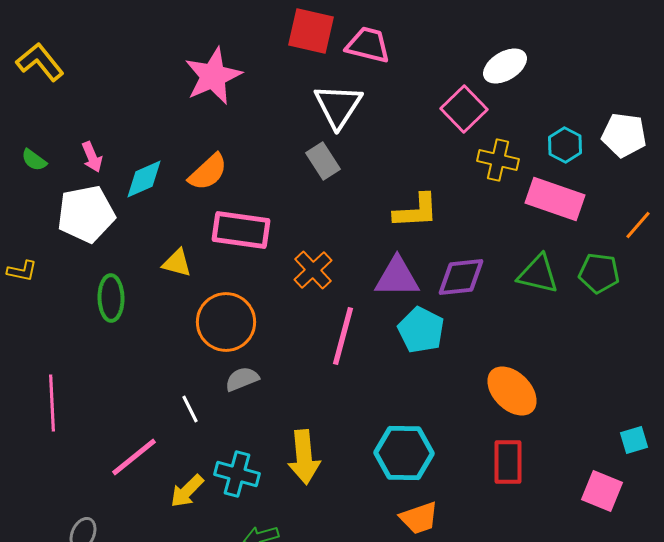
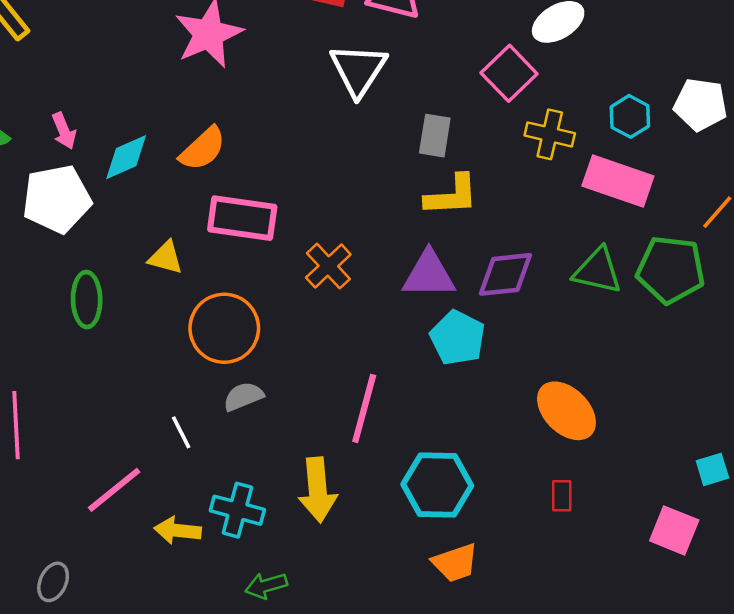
gray rectangle: (323, 161) -> (435, 136), moved, turned 42
green pentagon: (599, 273) -> (671, 270), size x1.4
pink line: (343, 336) -> (364, 408), moved
red rectangle: (508, 462) -> (562, 496), size x0.6
yellow arrow: (187, 491) -> (178, 530), turned 51

